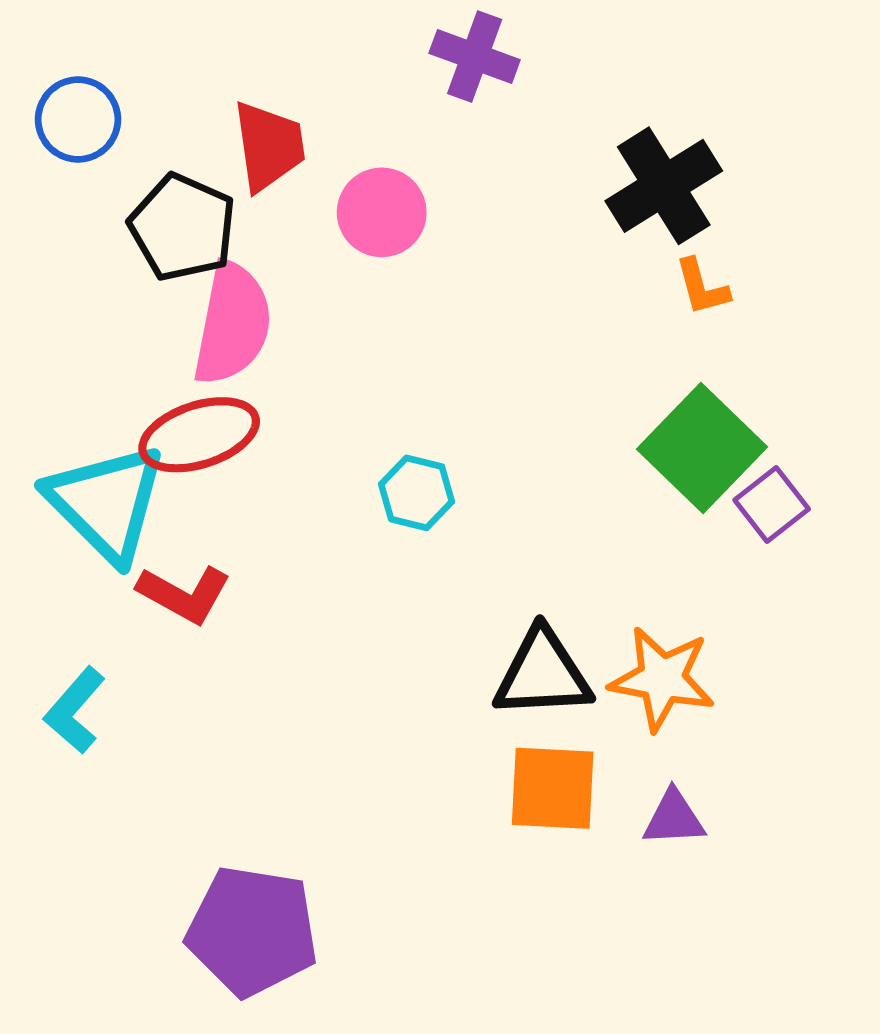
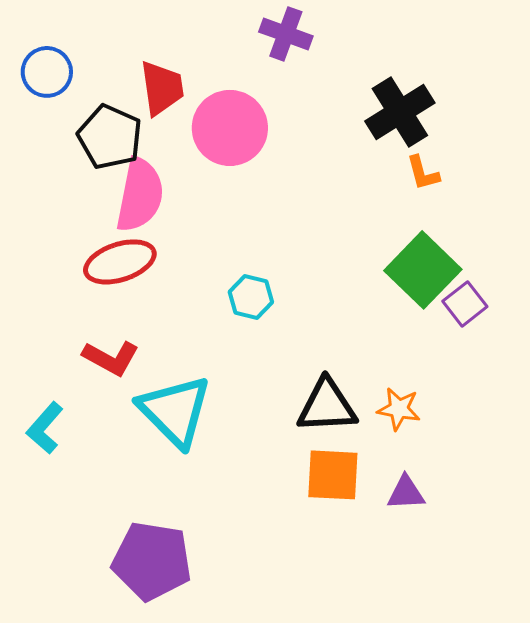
pink circle: (382, 212) -> (230, 128), size x1.4
cyan triangle: (106, 503) -> (175, 411), moved
orange star: (662, 679) -> (399, 409), size x0.7

